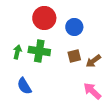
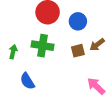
green arrow: (17, 52) -> (13, 52), moved
brown arrow: (93, 61) -> (97, 45), moved

